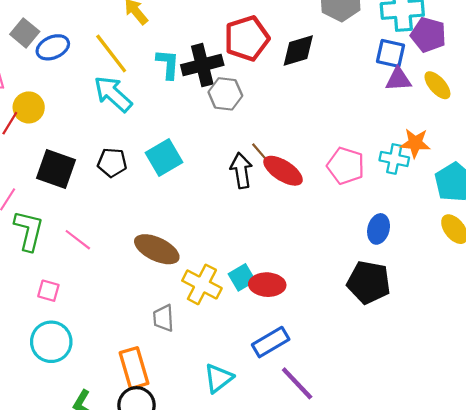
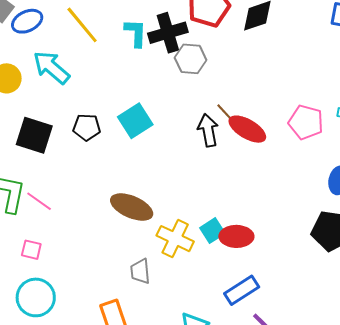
cyan arrow: (113, 94) -> (51, 67), moved
pink line: (78, 240) -> (39, 201), moved

